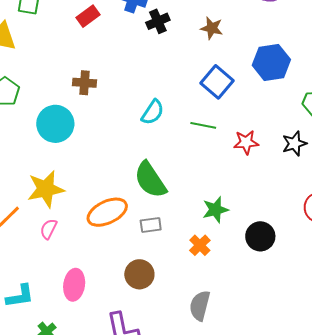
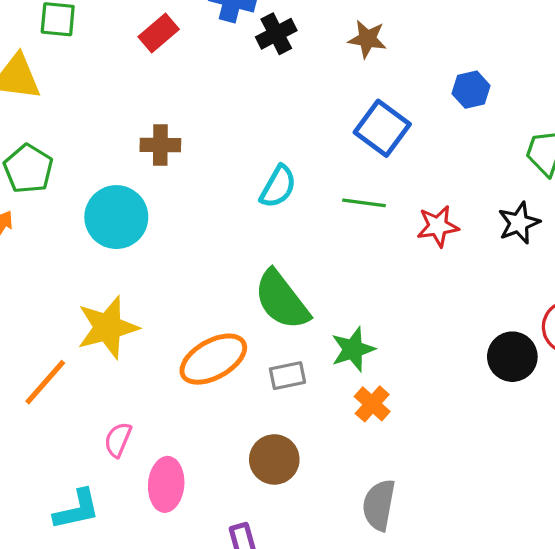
blue hexagon: (271, 62) -> (471, 90), size x0.6
green star: (215, 210) -> (353, 349), moved
pink semicircle: (49, 229) -> (118, 440), moved
black circle: (260, 236) -> (512, 357), moved

